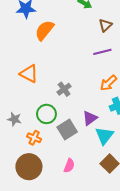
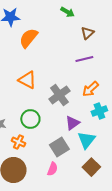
orange triangle: (29, 74) -> (27, 80), moved
gray cross: (64, 89) -> (59, 95), moved, size x1.5
gray square: (67, 129) -> (59, 147), moved

